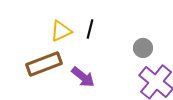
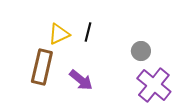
brown rectangle: (44, 64) -> (42, 67), turned -56

